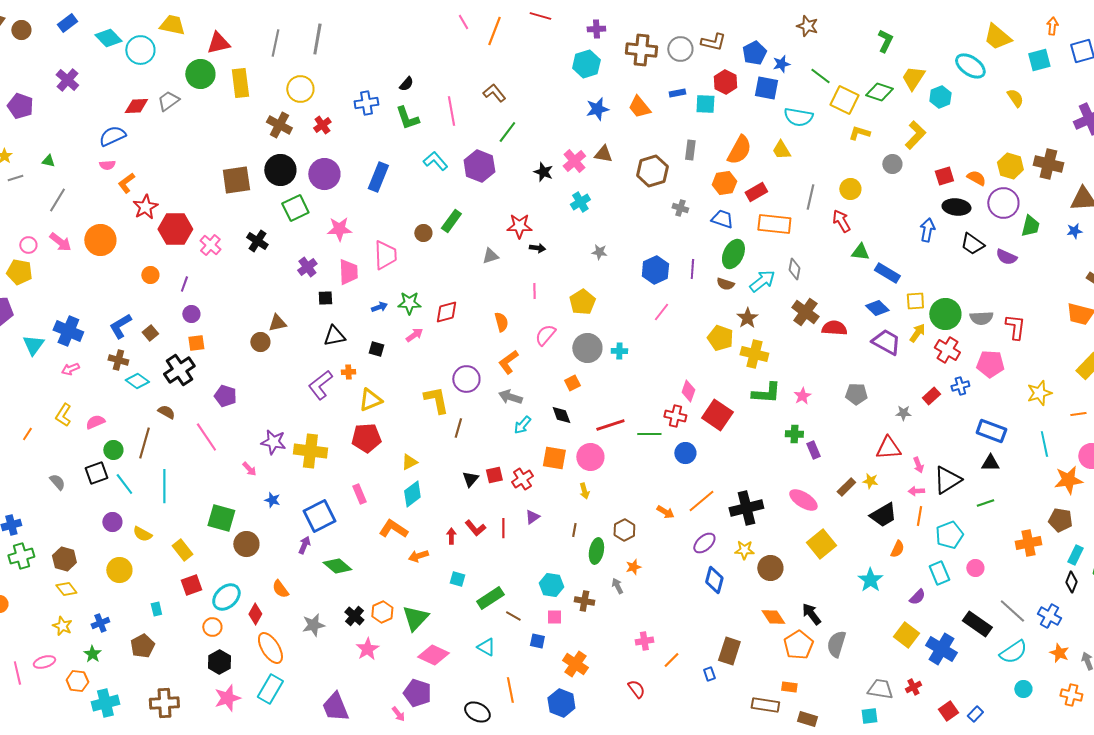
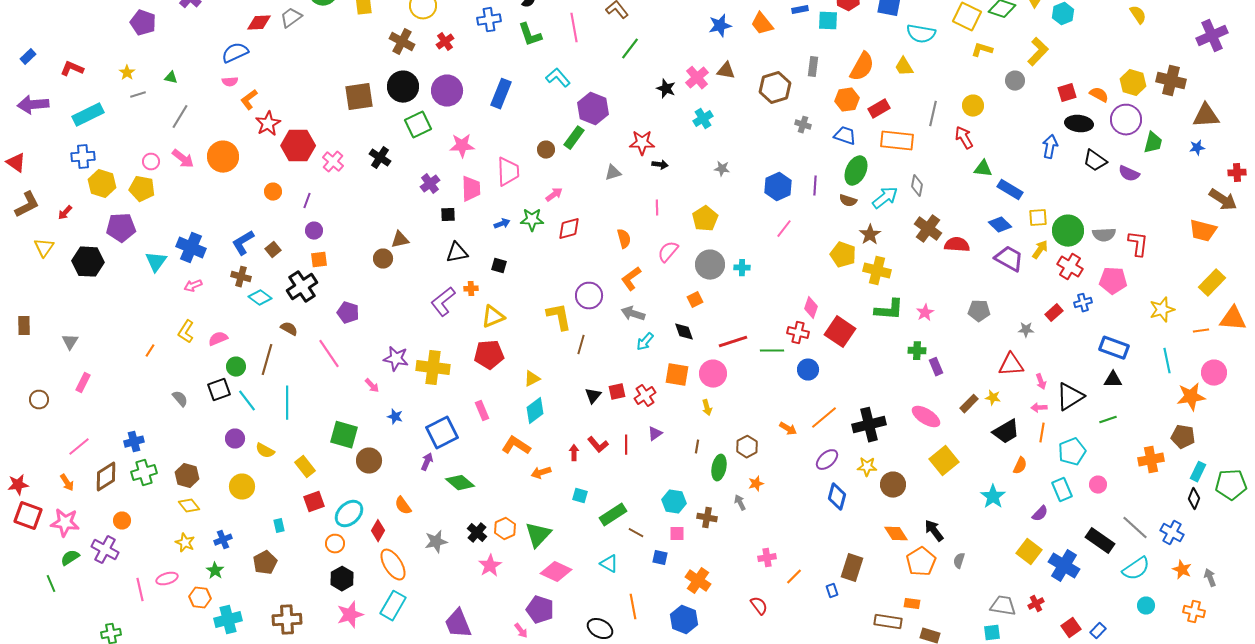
purple hexagon: (479, 166) -> (593, 109), moved
pink arrow: (414, 335) -> (554, 195), moved
gray semicircle: (836, 644) -> (959, 561), size x0.6

